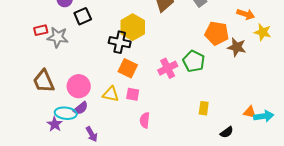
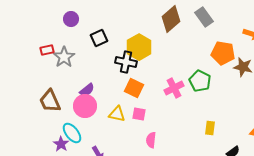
black square: (83, 16) -> (99, 38), moved
gray star: (58, 37) -> (64, 57), turned 30
purple semicircle: (81, 108) -> (87, 90), moved
cyan ellipse: (66, 113) -> (72, 133), turned 45

